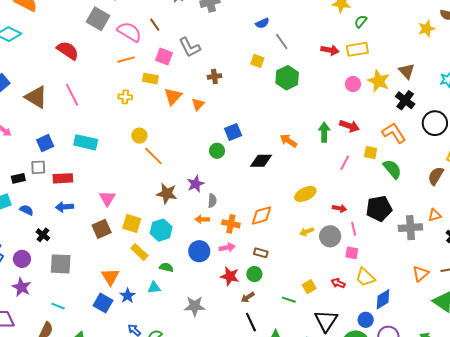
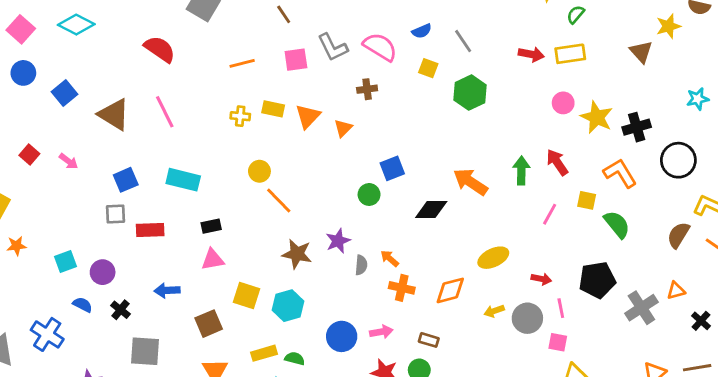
blue semicircle: (262, 23) -> (422, 31), moved
pink semicircle: (129, 32) -> (380, 47), moved
pink square: (164, 56) -> (296, 60), turned -30
brown triangle: (407, 71) -> (641, 52), moved
yellow rectangle: (150, 79) -> (273, 109), moved
yellow star: (379, 81) -> (597, 117), moved
black cross: (405, 100) -> (637, 127), turned 36
red arrow: (349, 126) -> (557, 162), turned -144
orange arrow: (288, 141) -> (470, 182), size x1.4
black rectangle: (18, 178) -> (211, 226), moved
pink triangle: (107, 198) -> (213, 259), turned 48
blue arrow: (64, 207) -> (167, 290), moved
blue semicircle: (27, 210) -> (83, 305), moved
orange diamond: (262, 215) -> (450, 290), moved
orange arrow: (202, 219) -> (390, 258), moved, turned 40
orange cross: (231, 224) -> (402, 288), moved
gray cross: (410, 228) -> (641, 308), turned -30
brown square: (102, 229) -> (209, 324), moved
yellow rectangle: (139, 252) -> (264, 353), moved, turned -60
purple circle: (22, 259) -> (103, 272), moved

